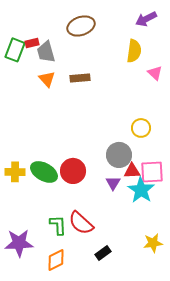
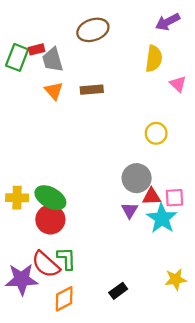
yellow circle: (141, 128) -> (156, 133), moved
red circle: (73, 171) -> (50, 220), moved
pink square: (152, 172) -> (175, 198), size x0.7
red semicircle: (81, 223) -> (46, 264), moved

